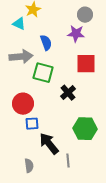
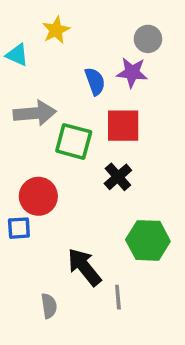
cyan triangle: (19, 24) -> (17, 55), moved
blue semicircle: (46, 43) -> (95, 81), moved
red square: (86, 64) -> (123, 126), moved
blue square: (32, 124) -> (19, 228), moved

